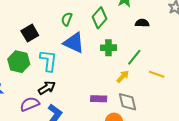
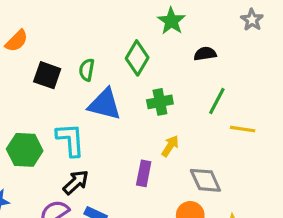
black square: (30, 33) -> (47, 75), moved, turned -30
green line: (134, 57) -> (217, 101), moved
yellow arrow: (123, 77) -> (170, 146), moved
purple rectangle: (99, 99) -> (144, 173), moved, turned -70

